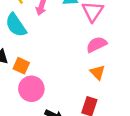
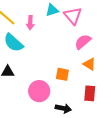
orange square: (21, 66) -> (62, 74), moved

